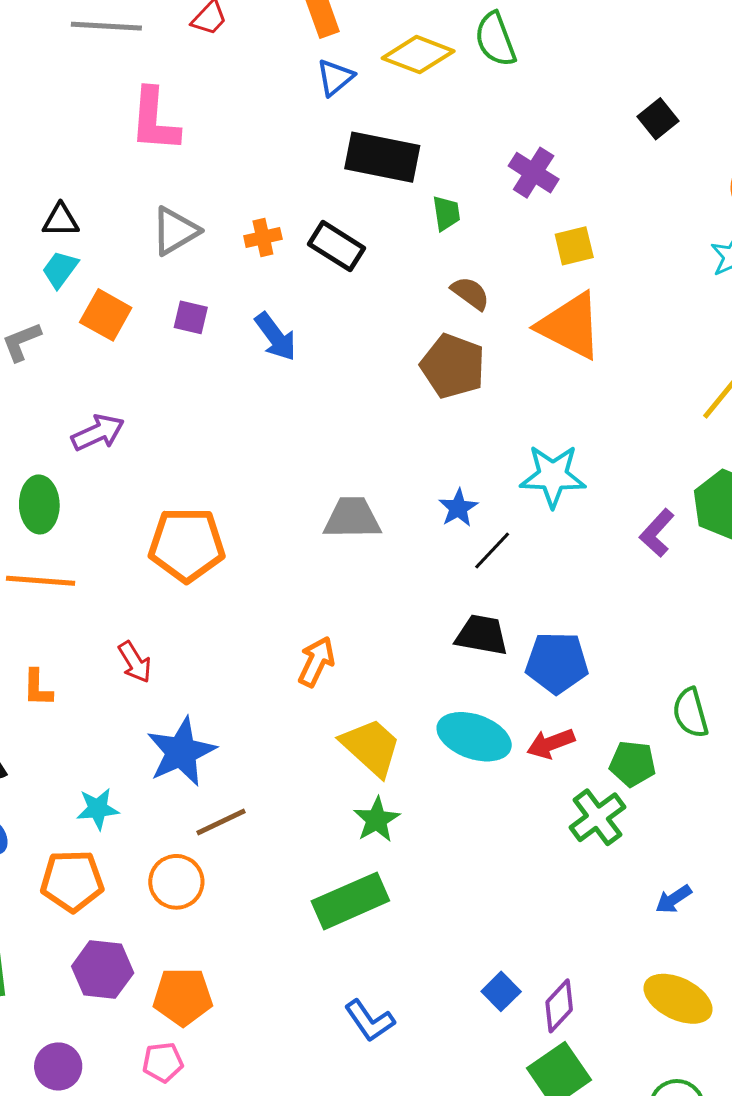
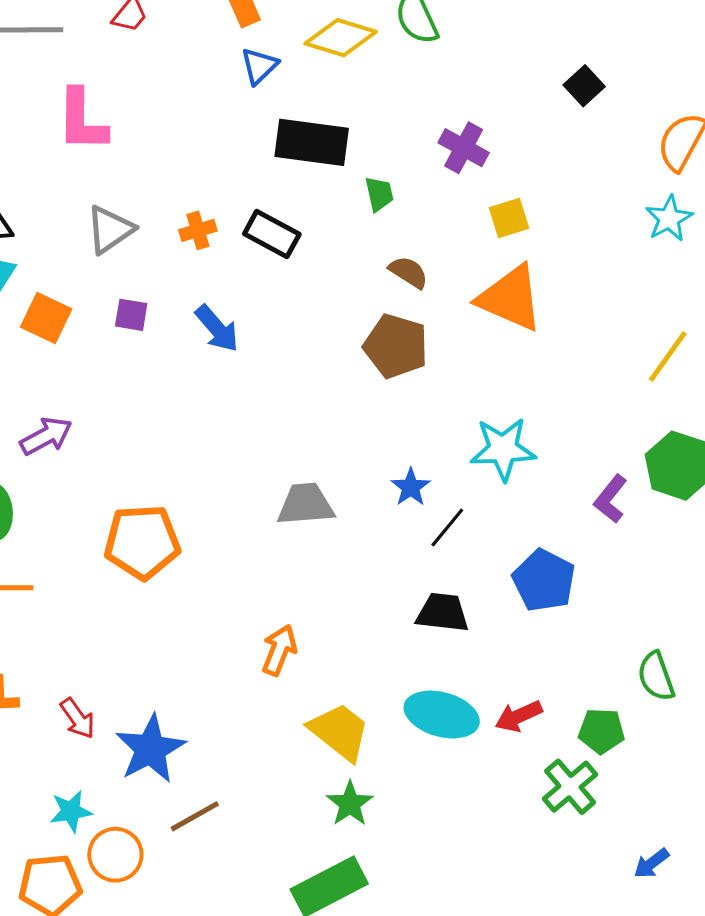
red arrow: (135, 662) -> (78, 718), moved
blue pentagon: (557, 663) -> (544, 580), moved, turned 30
orange circle: (176, 882) -> (115, 855), moved

